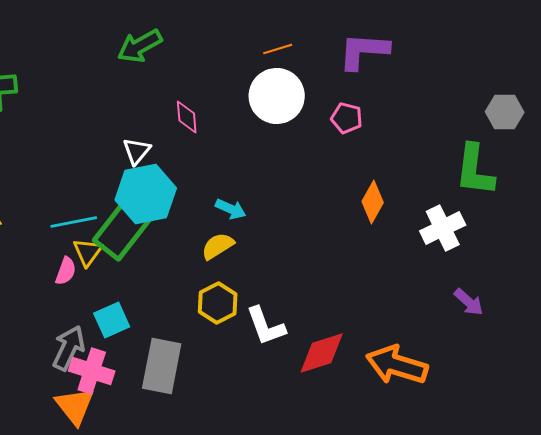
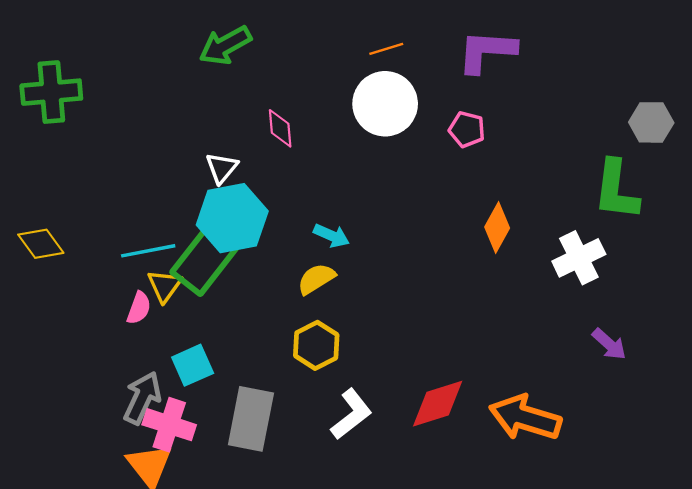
white L-shape: (266, 326) -> (351, 414), moved, turned -108

